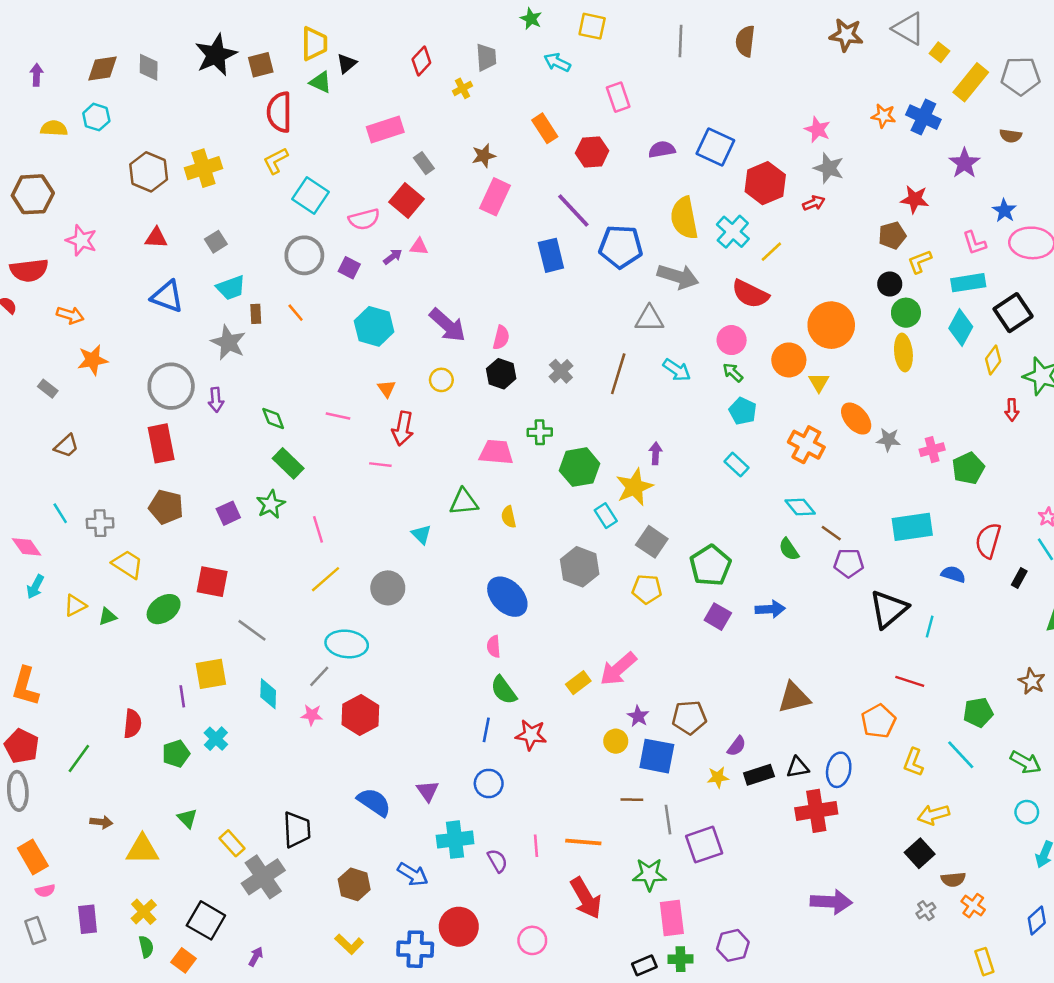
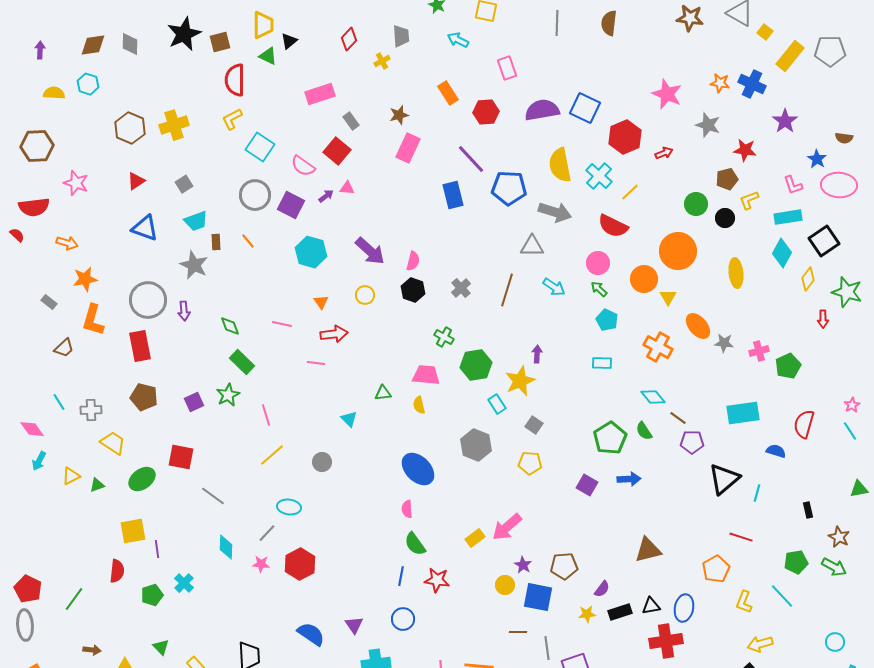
pink star: (818, 130) -> (667, 94), size x1.4
brown semicircle: (1011, 136) -> (844, 138), moved
purple semicircle: (662, 149) -> (542, 110), size x1.6
gray star: (829, 168) -> (708, 125), moved
pink semicircle: (364, 219) -> (303, 166), turned 50
red triangle: (156, 238) -> (136, 181), turned -36
purple square: (349, 268) -> (291, 205), size x1.5
green circle: (906, 313) -> (696, 204), moved
red arrow: (403, 428) -> (334, 334), turned -108
green cross: (540, 432) -> (444, 337), turned 30
pink trapezoid: (496, 452) -> (426, 375), moved
cyan rectangle: (737, 465) -> (602, 363), turned -42
green triangle: (464, 502) -> (383, 393), size x0.7
gray square: (652, 542) -> (534, 425), size x0.7
green pentagon: (710, 566) -> (610, 438), moved
black rectangle: (1019, 578) -> (808, 510), moved, turned -42
gray circle: (388, 588) -> (322, 462), size x0.7
cyan ellipse: (347, 644) -> (289, 507), size x0.7
yellow square: (211, 674) -> (133, 531), moved
orange L-shape: (25, 686) -> (93, 320), moved
green arrow: (1026, 762) -> (834, 567), moved

